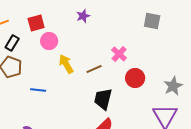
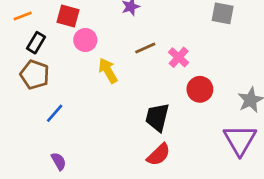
red square: (36, 23) -> (68, 16), turned 30
brown line: (94, 69) -> (145, 48), moved
blue line: (38, 90) -> (55, 113), moved, turned -56

